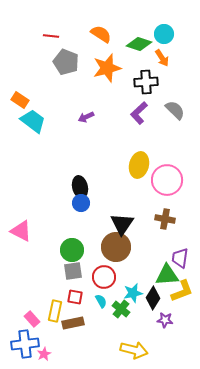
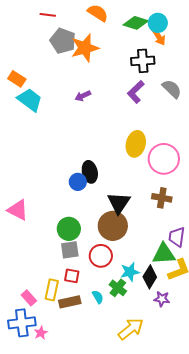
cyan circle: (164, 34) -> (158, 23), moved
orange star: (107, 68) -> (85, 48), moved
black ellipse: (80, 187) -> (90, 172), moved
cyan semicircle: (101, 301) -> (98, 297), moved
yellow arrow: (134, 350) -> (131, 329), turned -52

